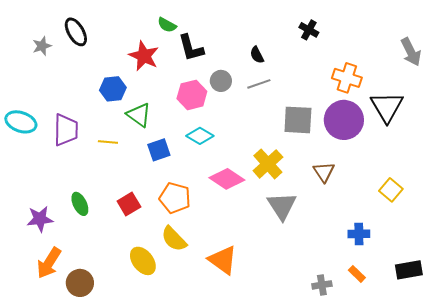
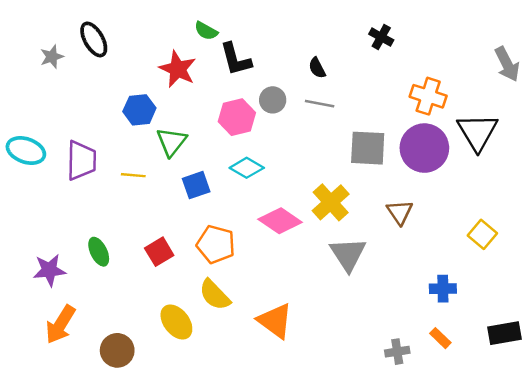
gray line: (259, 84) -> (320, 104), turned 30
green triangle: (139, 115) -> (171, 142), turned 32
brown circle: (80, 283) -> (117, 350), moved

